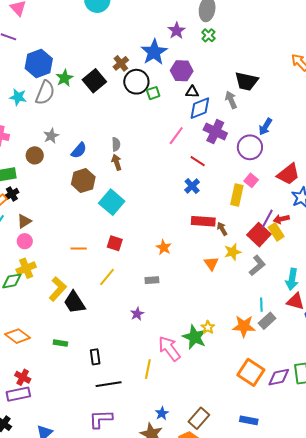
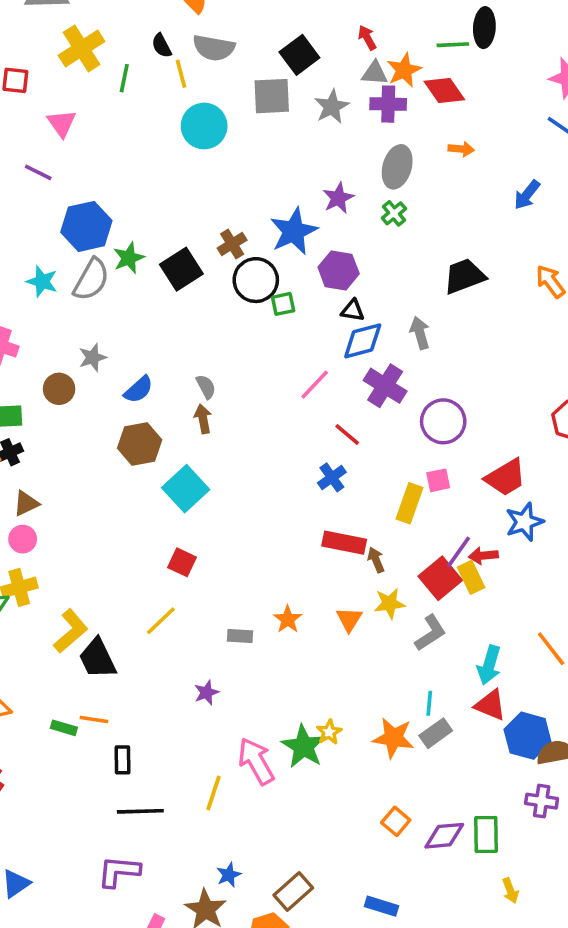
black trapezoid: (246, 81) -> (464, 276), moved, turned 140
blue arrow: (265, 127) -> (527, 195), moved
gray semicircle: (116, 144) -> (206, 387), turned -32
pink square: (251, 180) -> (438, 480), turned 32
orange star: (164, 247) -> (288, 619), moved
orange line: (79, 248) -> (94, 720), moved
orange square: (251, 372) -> (396, 821), size x0.6

